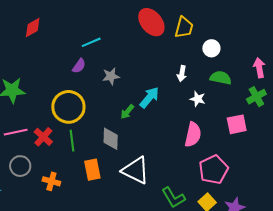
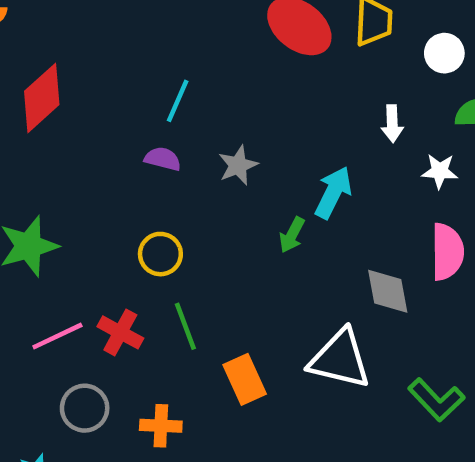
red diamond: (33, 27) -> (42, 98), size x1.4
cyan line: (91, 42) -> (178, 101), turned -30
purple semicircle: (79, 66) -> (163, 159), turned -98
yellow circle: (68, 107) -> (160, 254), size x0.6
gray diamond: (111, 139) -> (388, 291), moved

